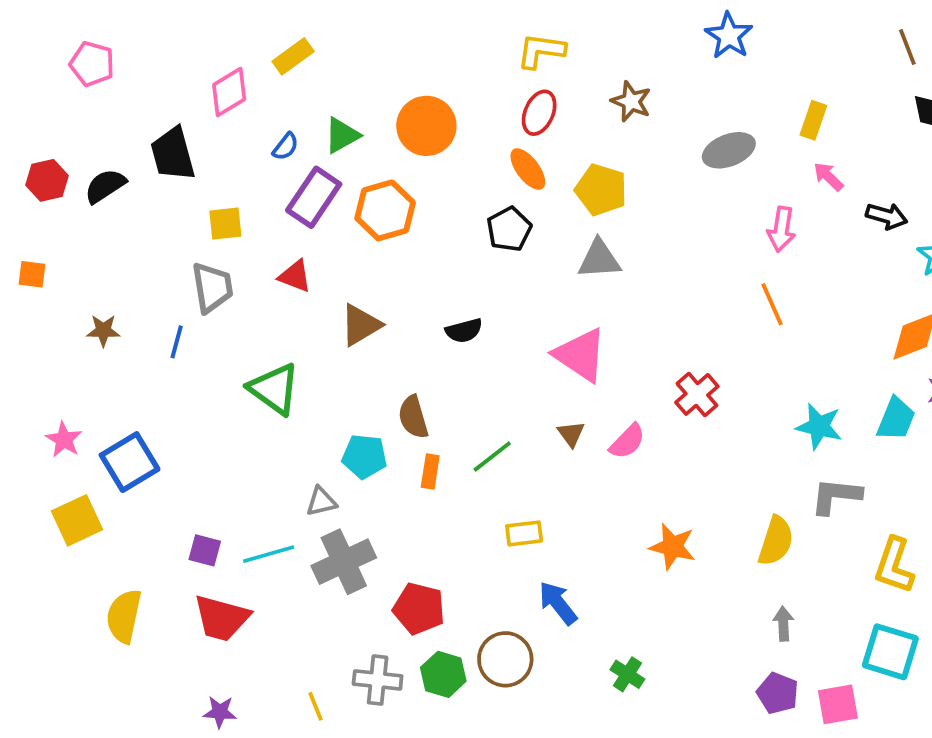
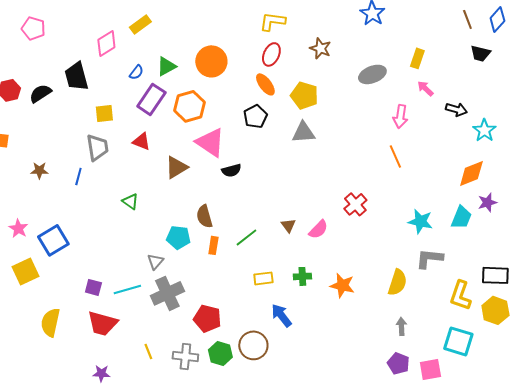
pink triangle: (580, 355) -> (210, 142), moved
green triangle: (274, 389) -> (130, 201), size x0.6
gray triangle: (321, 502) -> (155, 261), turned -36
green cross: (627, 674) -> (302, 276), moved, turned -36
yellow line: (316, 706) -> (148, 351), moved

